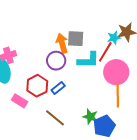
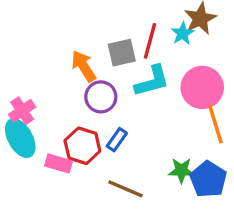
orange arrow: (62, 43) -> (84, 66), moved
red line: (105, 52) -> (150, 41), moved
pink rectangle: (20, 101) -> (58, 163), moved

